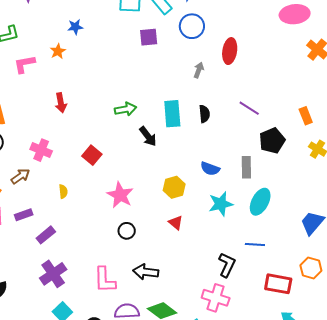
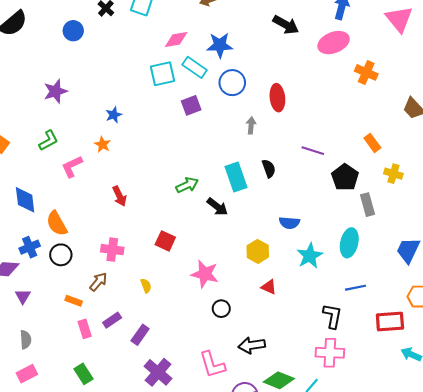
gray rectangle: (246, 167) -> (368, 205), moved

